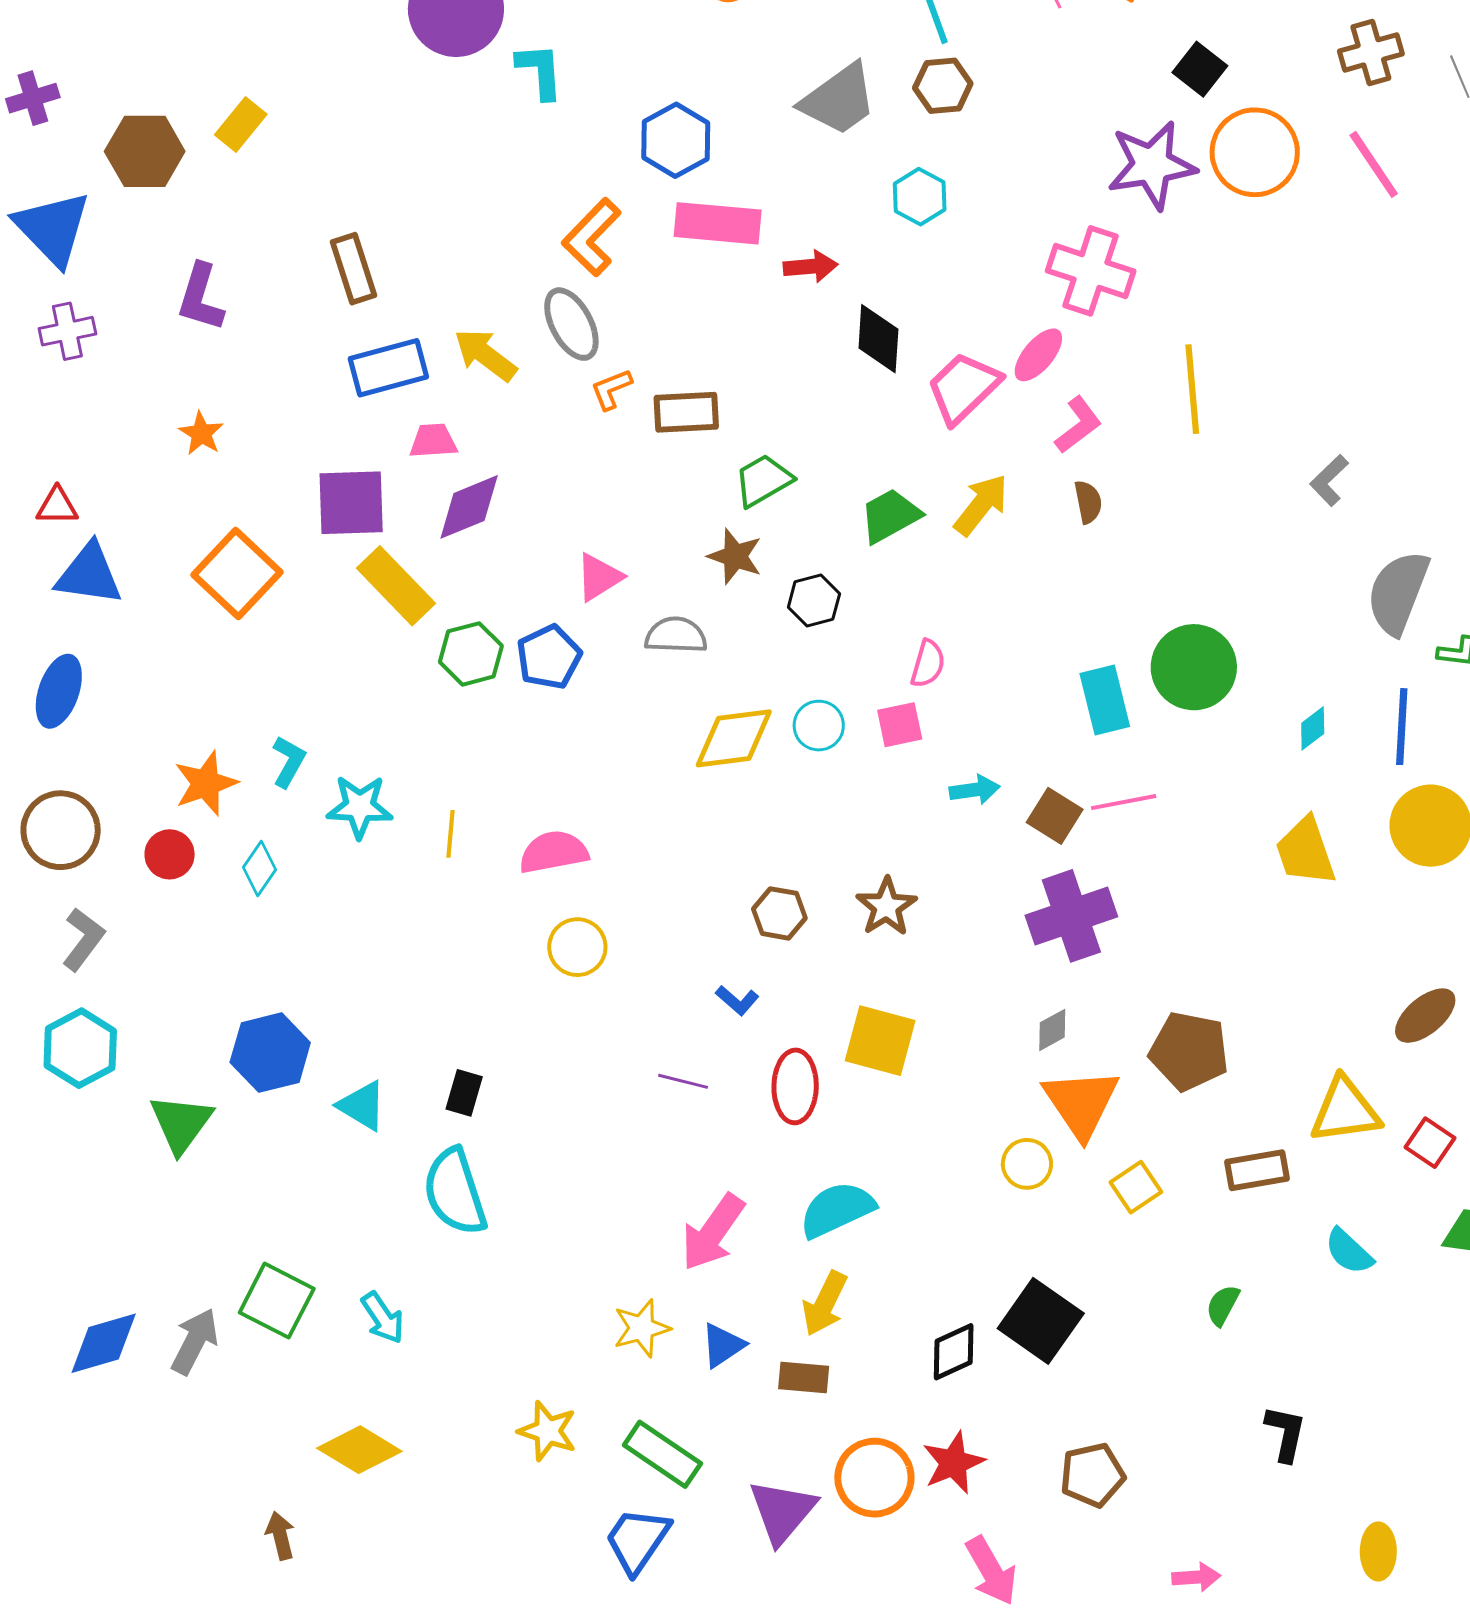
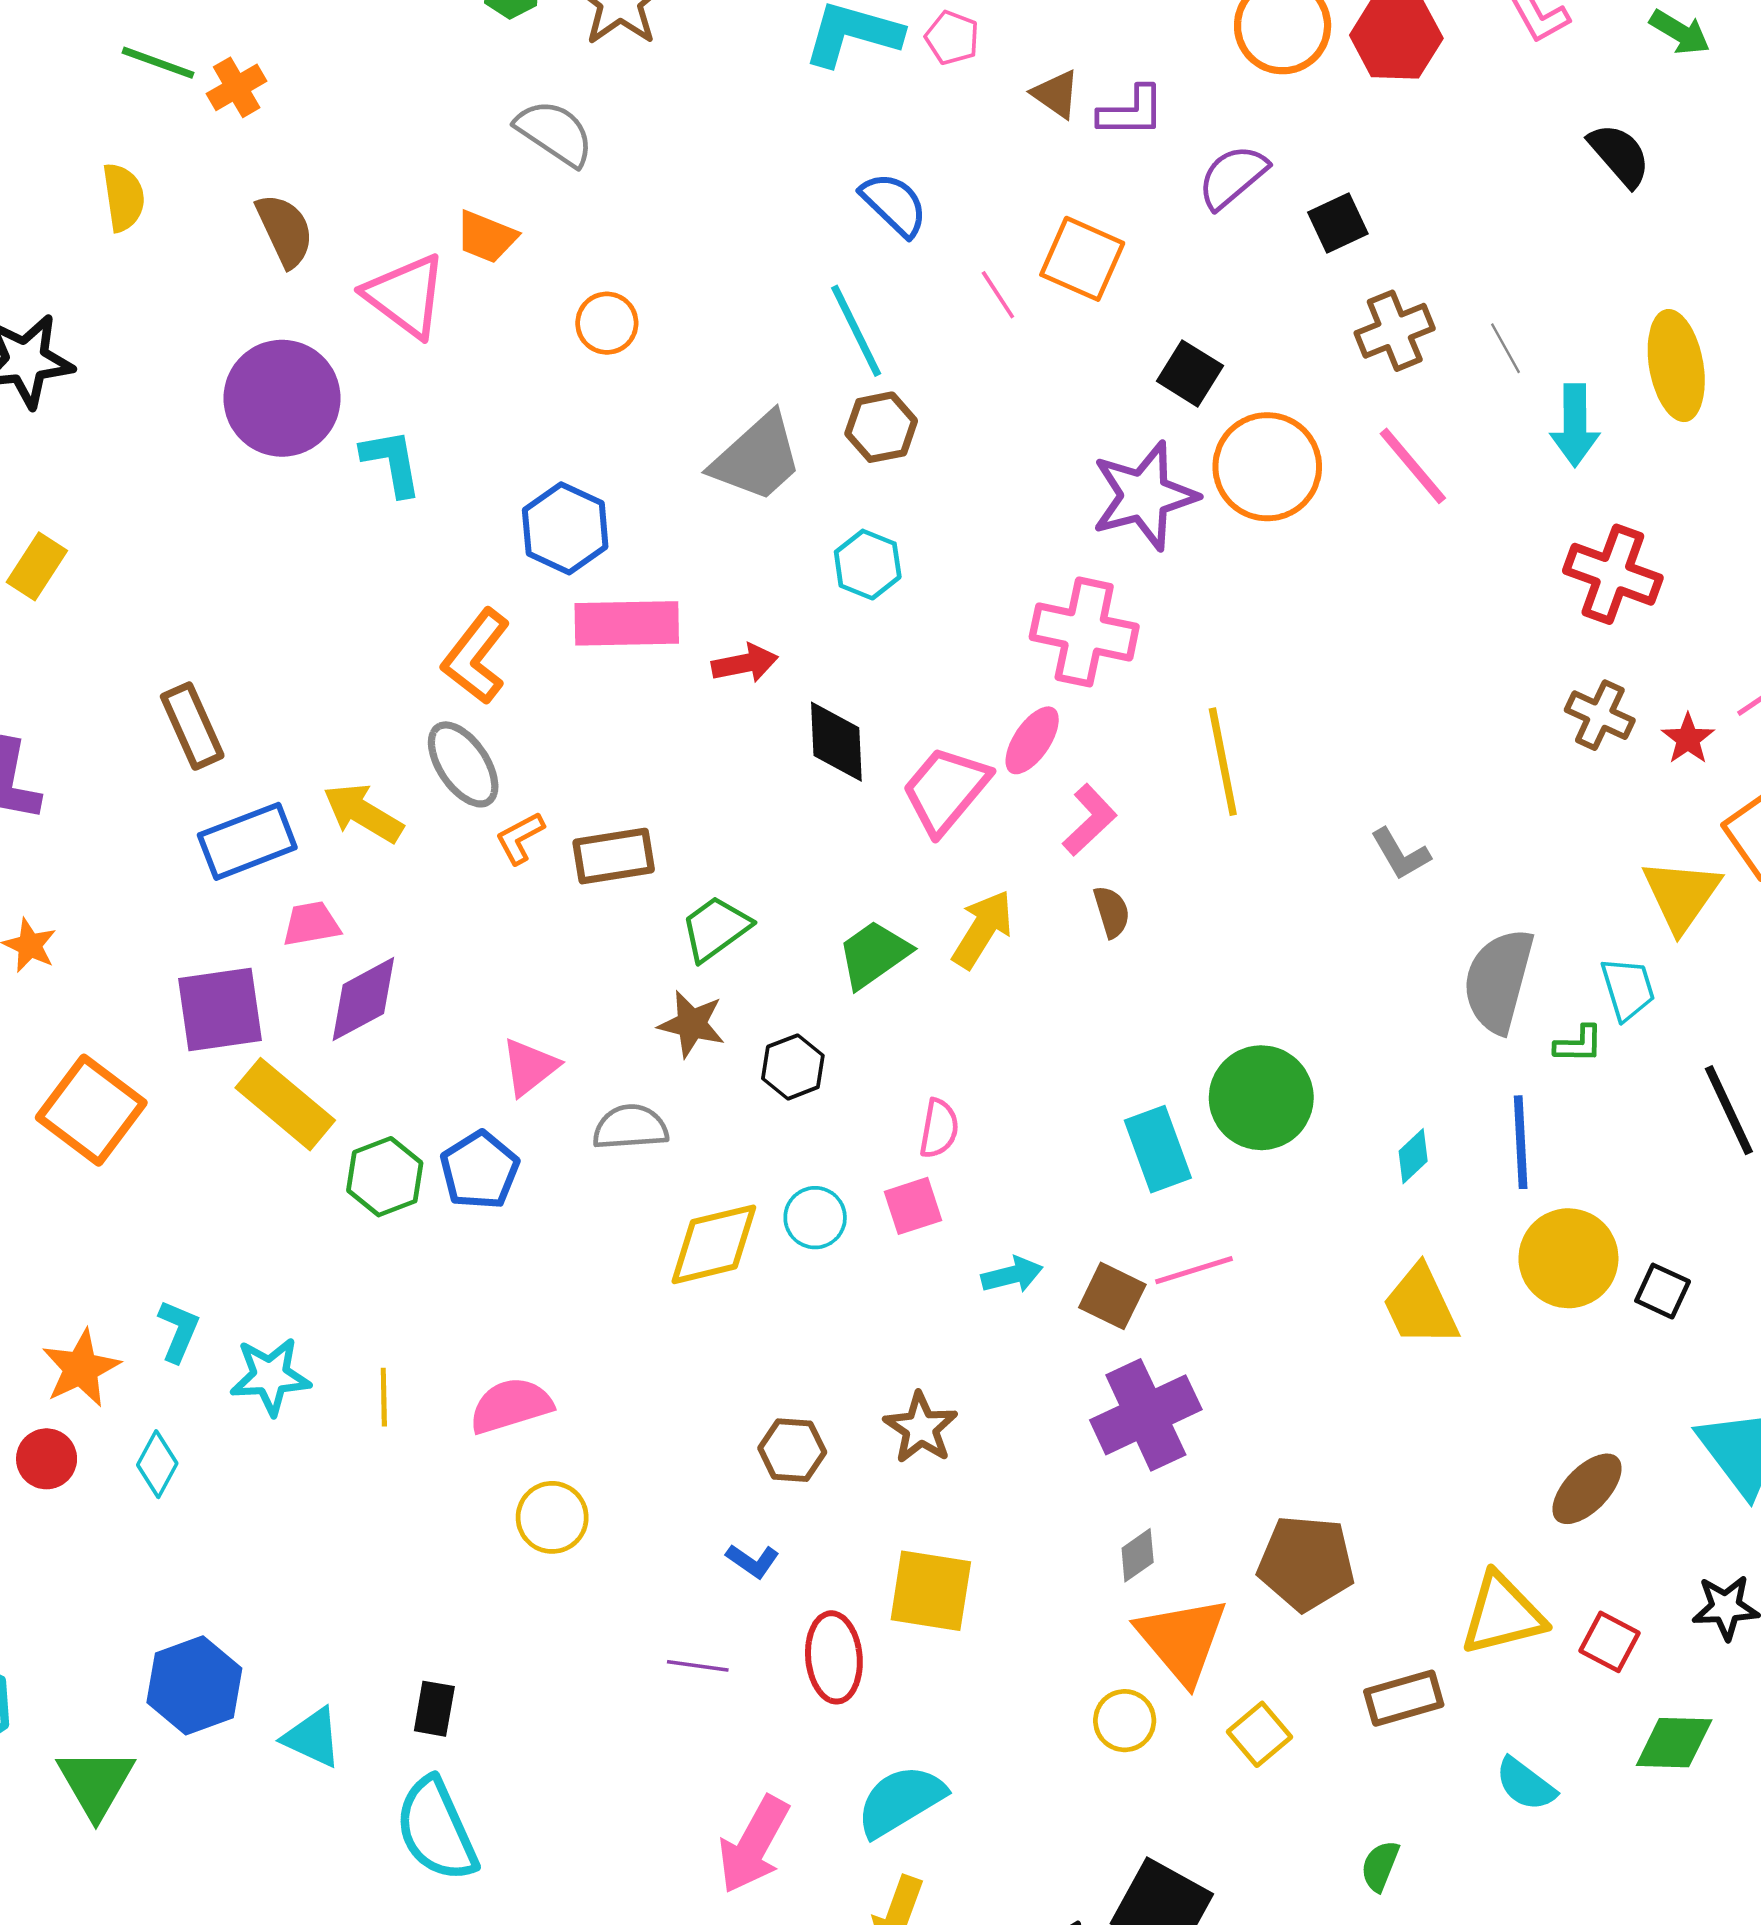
gray L-shape: (1329, 480) -> (1400, 854), turned -70

